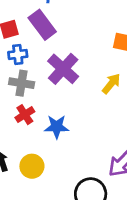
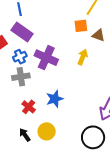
blue cross: (18, 54) -> (20, 57), moved
red cross: (25, 115) -> (29, 107), moved

